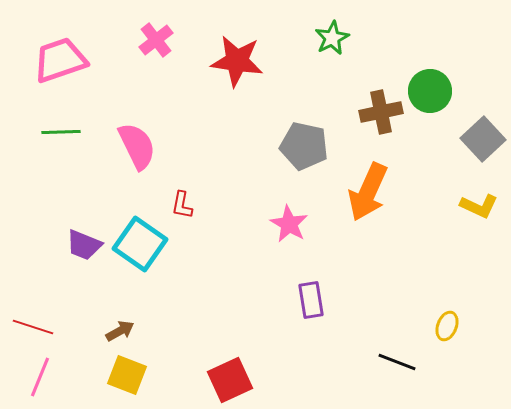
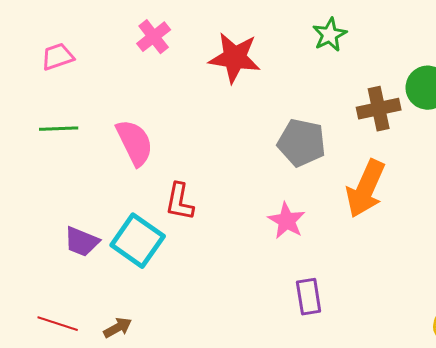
pink trapezoid: (60, 60) -> (58, 57), size x0.6
red L-shape: (182, 205) -> (180, 202), size x1.4
red line: (33, 327) -> (58, 324), moved

